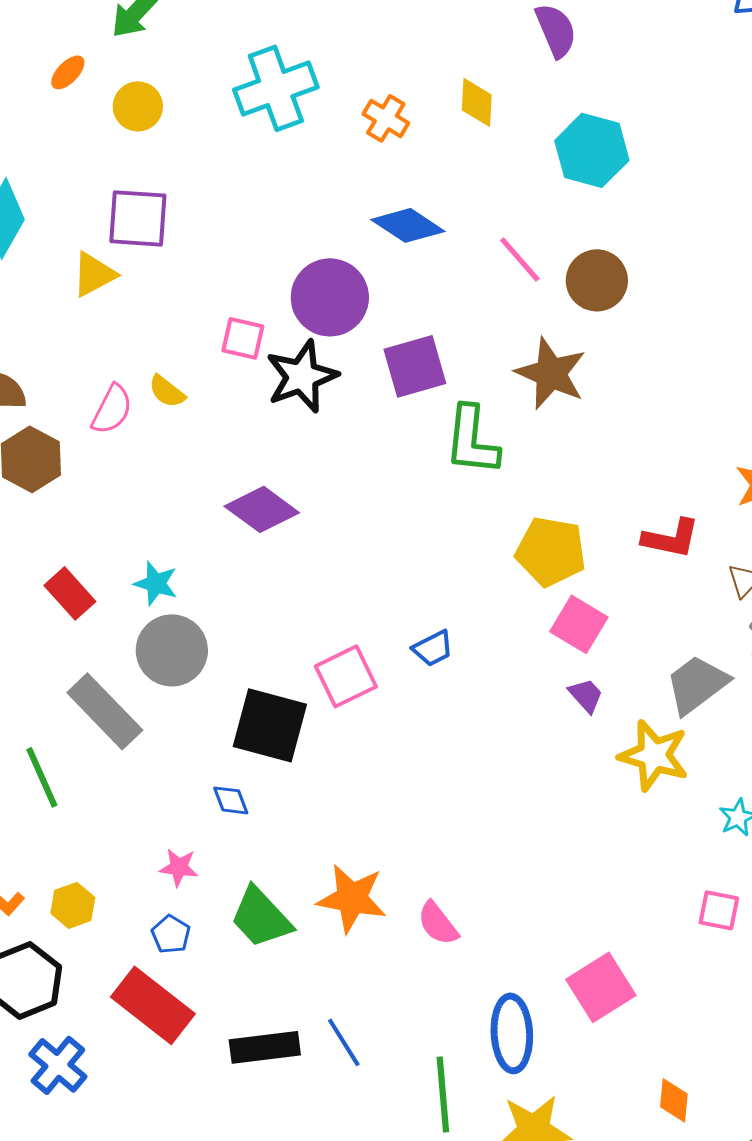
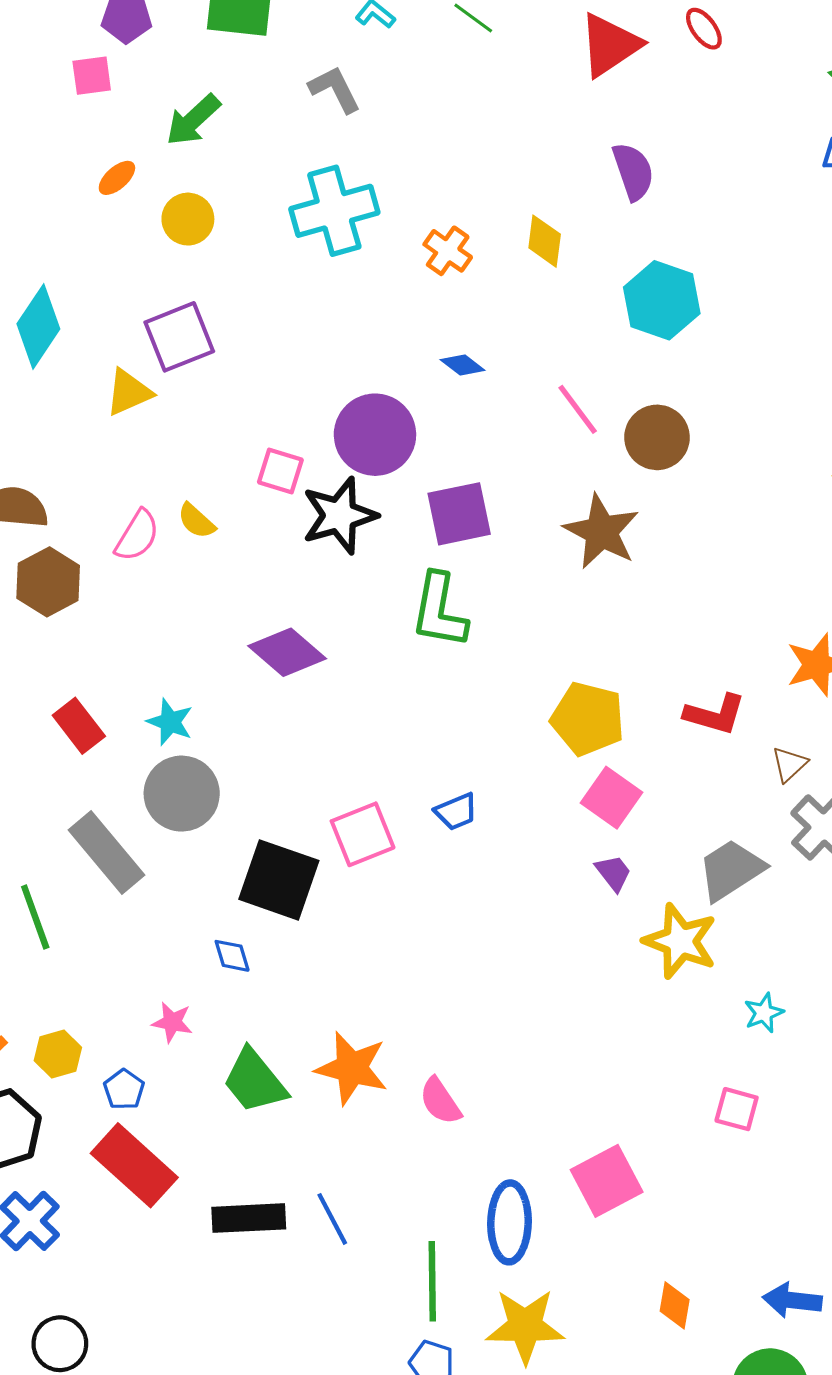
purple square: (138, 218) -> (179, 337), turned -30
blue diamond: (408, 225) -> (463, 365), size x0.6
green L-shape: (472, 440) -> (439, 611), moved
blue pentagon: (171, 934) -> (124, 1089), moved

